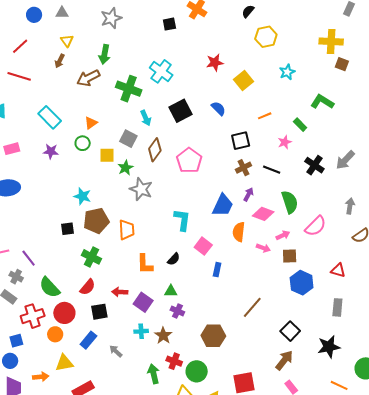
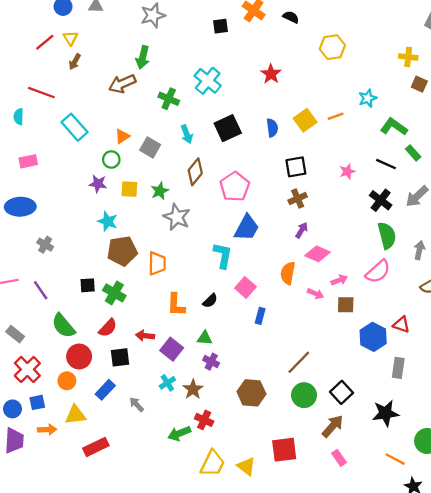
black semicircle: (248, 11) -> (291, 17), moved, turned 72
yellow triangle: (67, 41) -> (71, 38), moved
yellow cross: (331, 41) -> (408, 57), size x0.7
brown arrow: (60, 61) -> (75, 62), moved
red star: (215, 63) -> (271, 74), turned -30
cyan star: (287, 72) -> (368, 98), moved
red line: (19, 76) -> (41, 93), moved
yellow square: (243, 81) -> (305, 120), moved
green cross: (129, 89) -> (169, 99), size x0.7
blue semicircle: (218, 108) -> (272, 128), turned 35
orange line: (265, 116) -> (336, 116), moved
green rectangle: (300, 125) -> (413, 153), moved
gray square: (128, 139) -> (150, 147), moved
purple star: (51, 151) -> (98, 184), moved
yellow square: (107, 155) -> (129, 189), moved
black line: (272, 170) -> (386, 164), moved
green semicircle: (290, 202) -> (387, 235), moved
blue trapezoid: (223, 205) -> (247, 228), moved
black square: (68, 229) -> (88, 285), moved
gray cross: (16, 277) -> (45, 245), moved
blue hexagon: (302, 283) -> (373, 337), moved
red cross: (33, 316) -> (27, 369), moved, turned -30
cyan cross: (141, 331) -> (167, 383), turned -32
blue square: (16, 341) -> (37, 402), moved
green circle: (197, 371) -> (304, 395), moved
green arrow: (154, 374) -> (179, 433), turned -102

